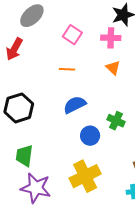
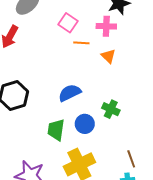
orange line: (67, 69) -> (81, 43), moved
green trapezoid: (24, 156) -> (56, 130), moved

